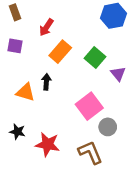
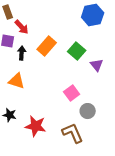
red arrow: (46, 27) -> (22, 27), moved, turned -77
black arrow: (46, 82) -> (22, 53), moved
pink square: (89, 106) -> (72, 93), size x0.7

